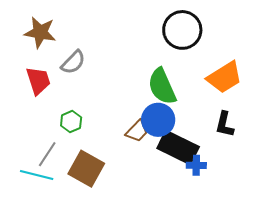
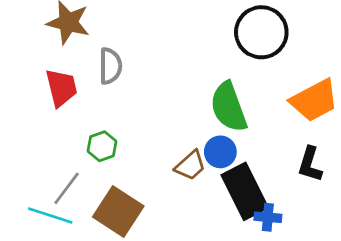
gray semicircle: (73, 62) -> (110, 66), turned -48
blue circle: (158, 120) -> (220, 152), size x0.7
black rectangle: (178, 148) -> (245, 191), turned 33

